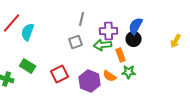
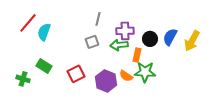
blue semicircle: (136, 26) -> (170, 37), moved
yellow arrow: (176, 41) -> (192, 41), size x1.5
orange rectangle: (121, 55) -> (137, 55), turned 32
green star: (129, 72) -> (145, 72), size x1.5

